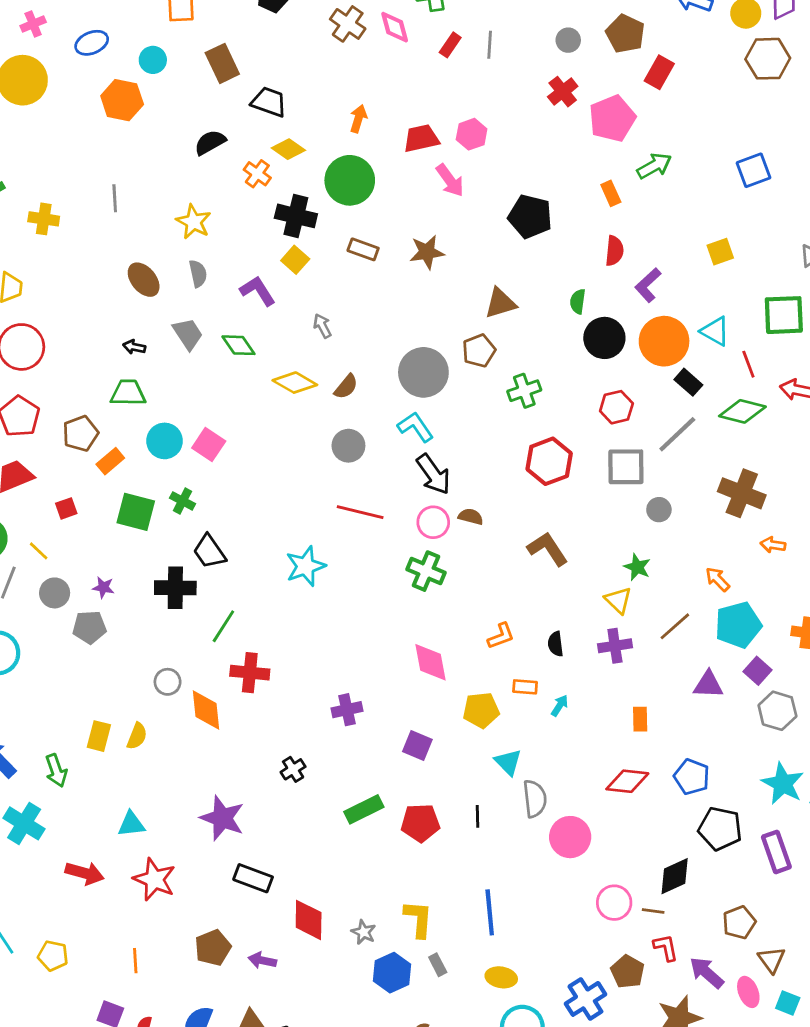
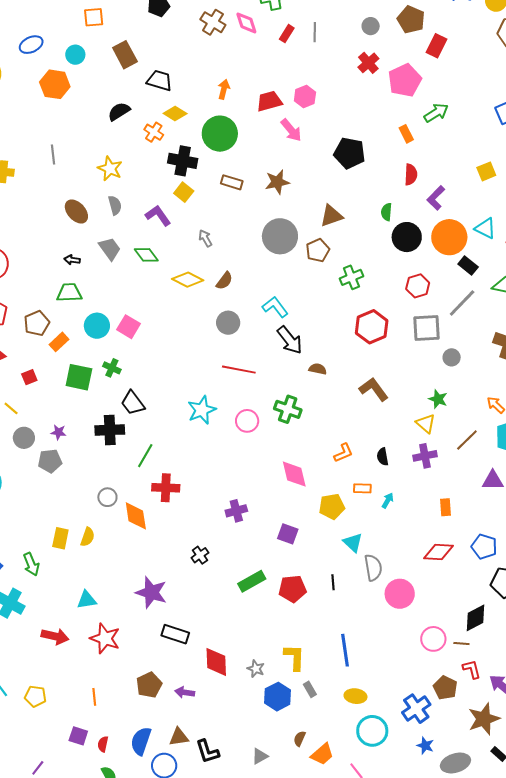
gray circle: (423, 372) -> (280, 236), moved
pink circle: (433, 522) -> (247, 421), moved

